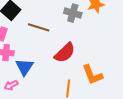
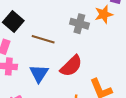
blue triangle: (24, 67) -> (39, 73), moved

